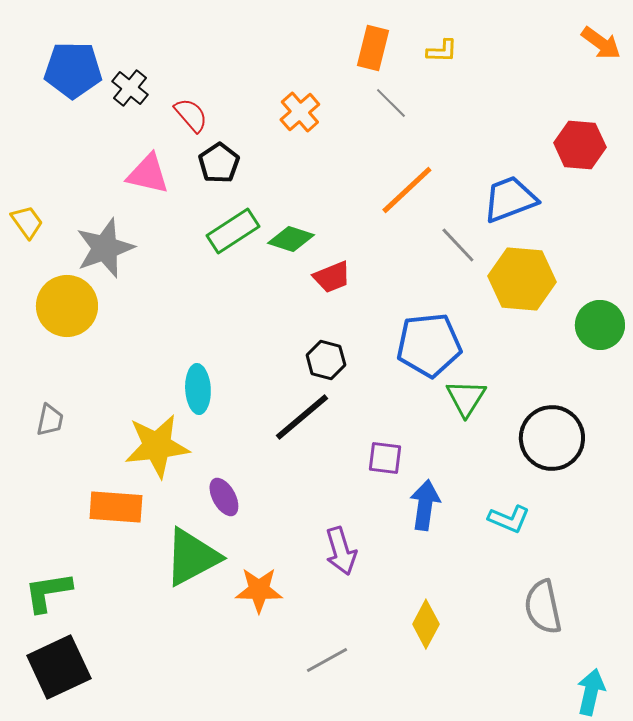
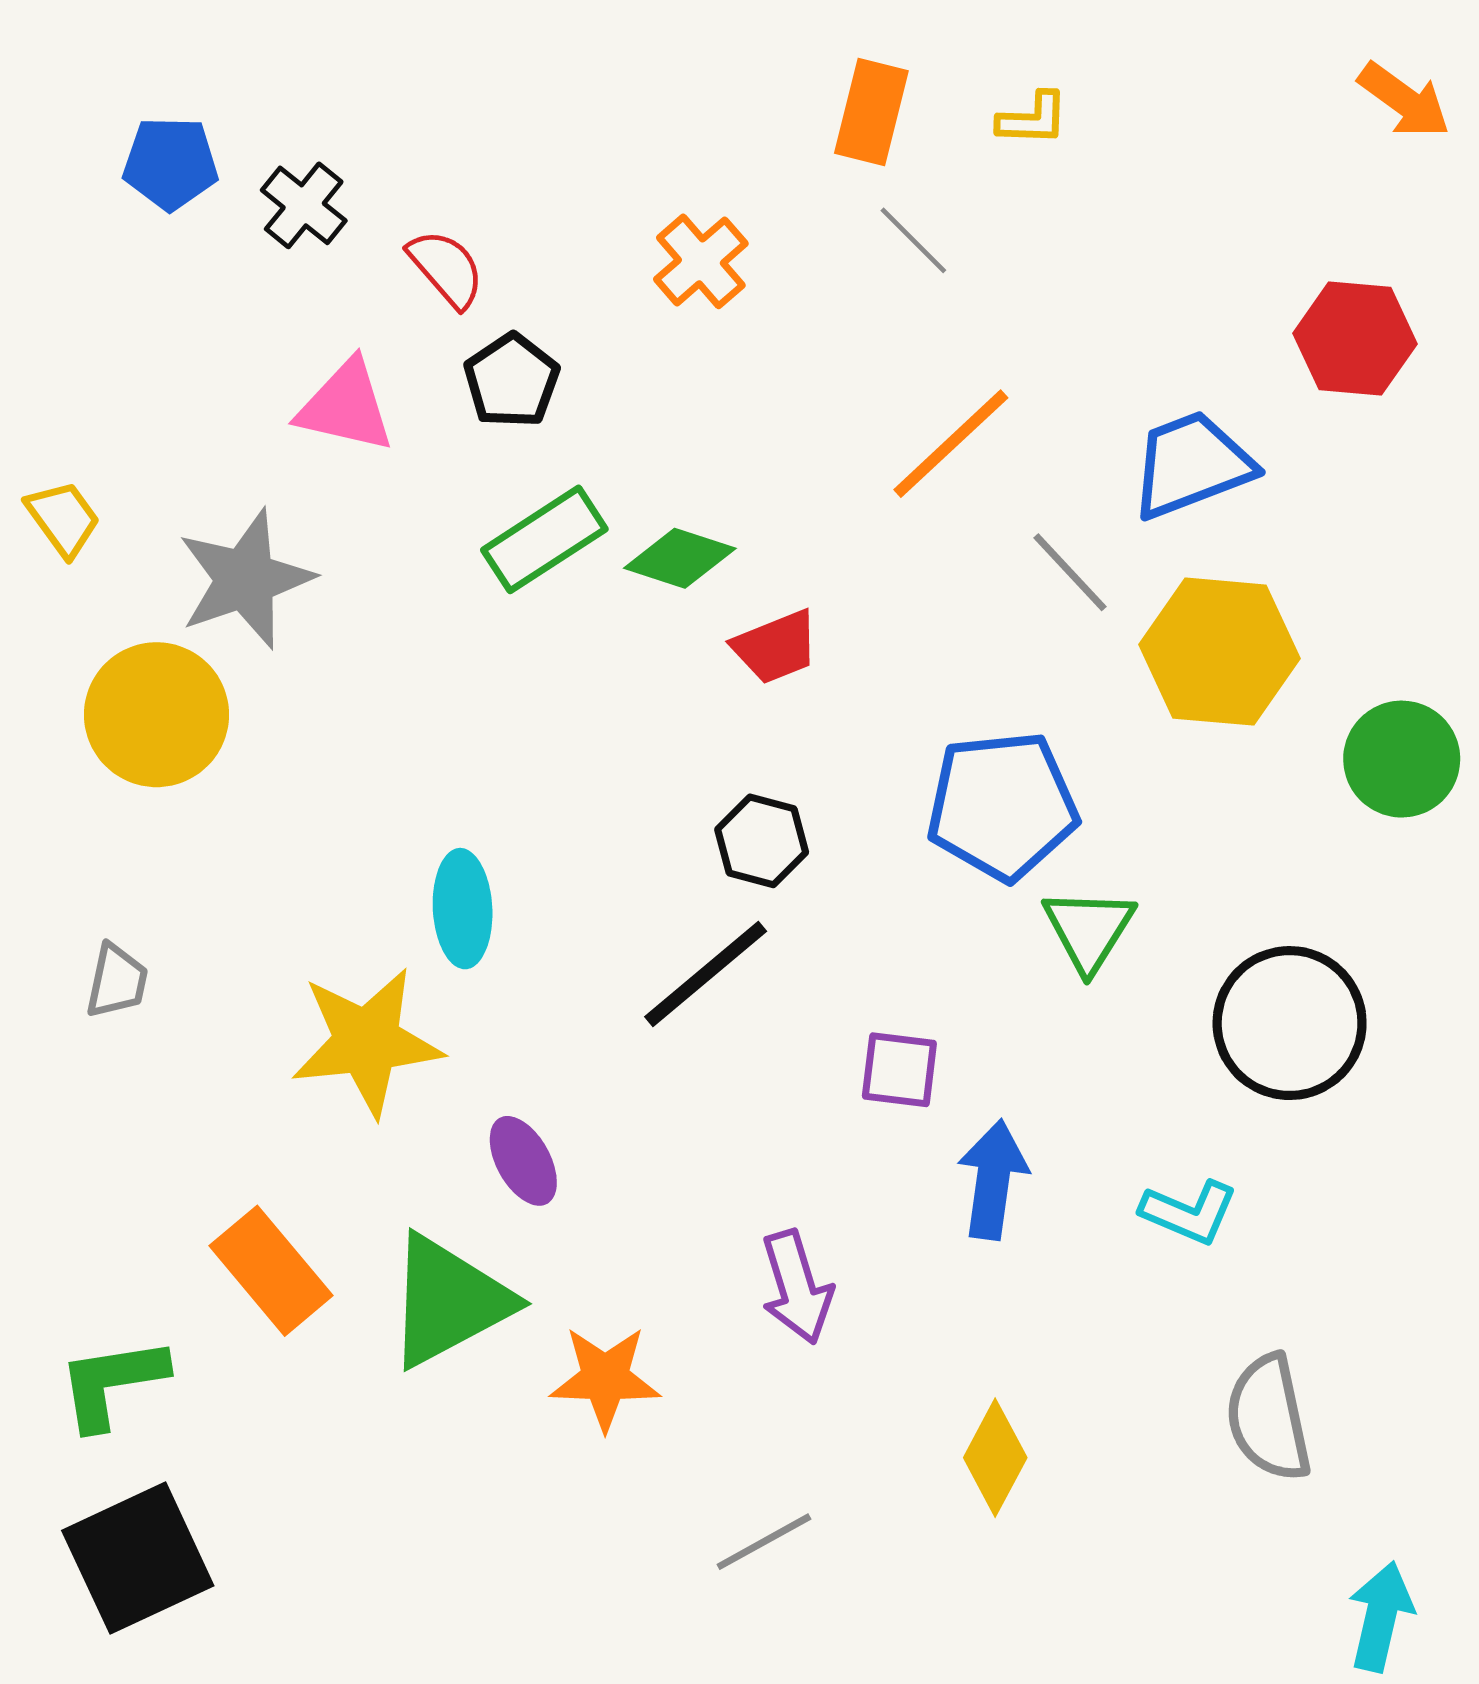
blue pentagon: (73, 70) -> (171, 163), size x0.7
orange rectangle: (116, 507) -> (271, 1271), moved, turned 46

